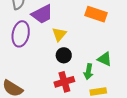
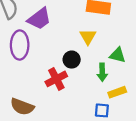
yellow triangle: (59, 34) -> (88, 37), moved
red cross: (64, 82) -> (56, 79), moved

